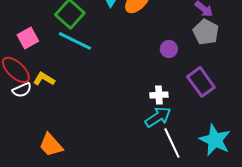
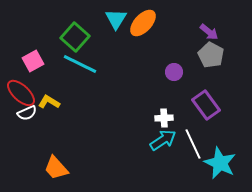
white line: (172, 143) -> (193, 144), moved

